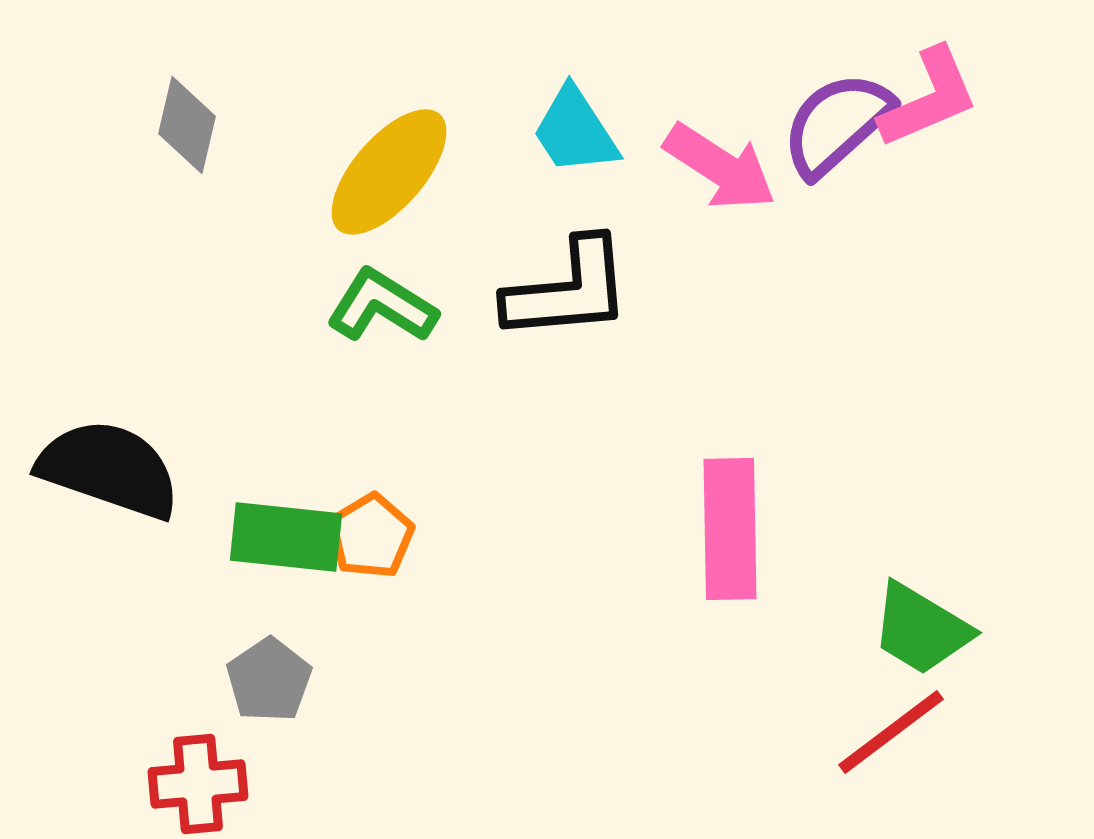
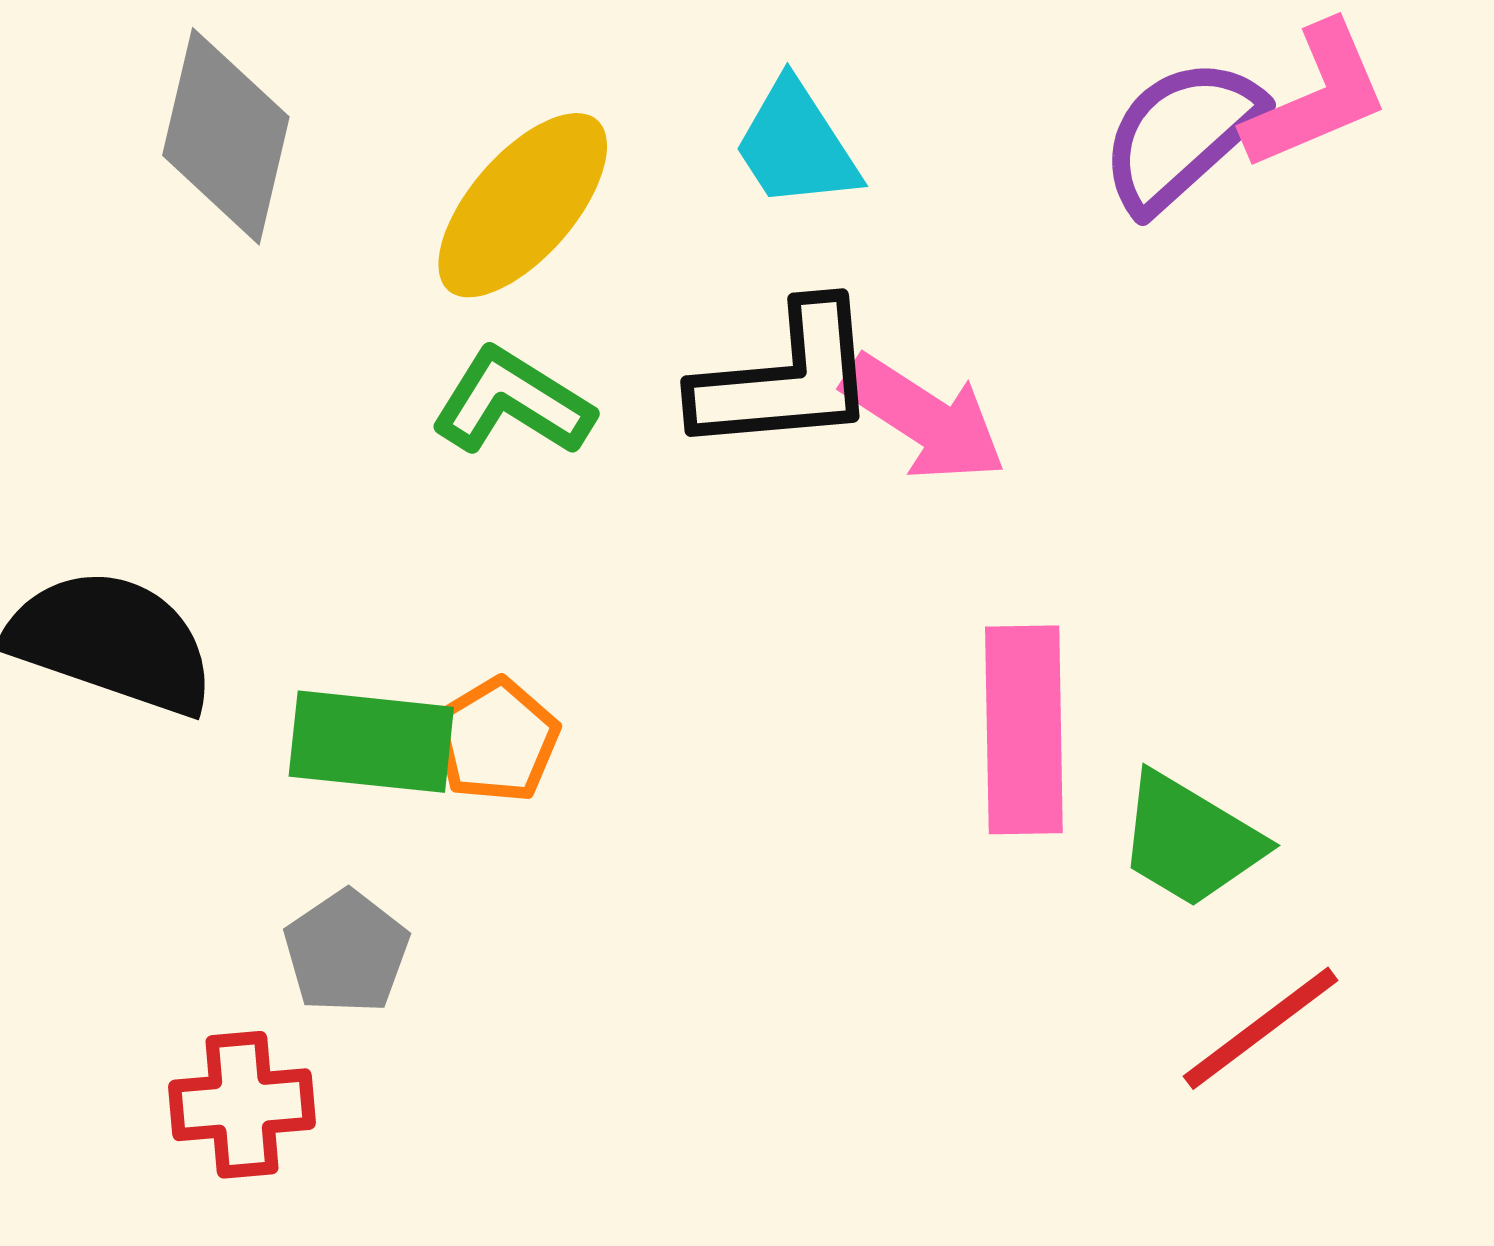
gray diamond: (187, 125) -> (226, 136), size x1.5
pink arrow: (720, 167) -> (924, 418), moved
green trapezoid: (921, 629) -> (1190, 840), moved

